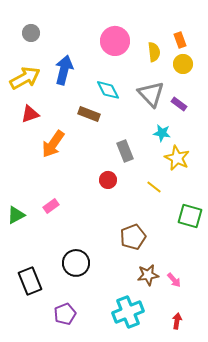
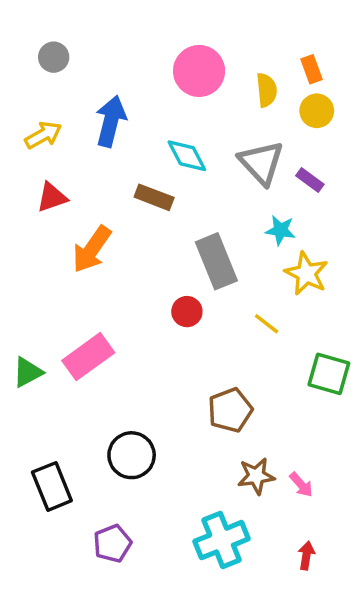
yellow arrow: (25, 78) -> (43, 135), size x0.7
gray rectangle: (125, 151) -> (216, 261), size x1.4
pink rectangle: (51, 206) -> (88, 357), size x1.8

